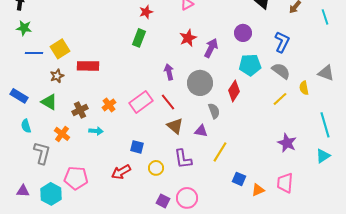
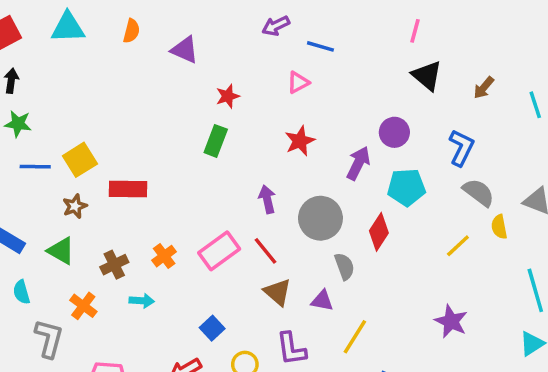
purple arrow: (211, 48) -> (358, 163), moved
gray semicircle: (281, 71) -> (479, 192), moved
purple star: (287, 143) -> (451, 321), moved
blue square: (137, 147) -> (212, 328), turned 32

